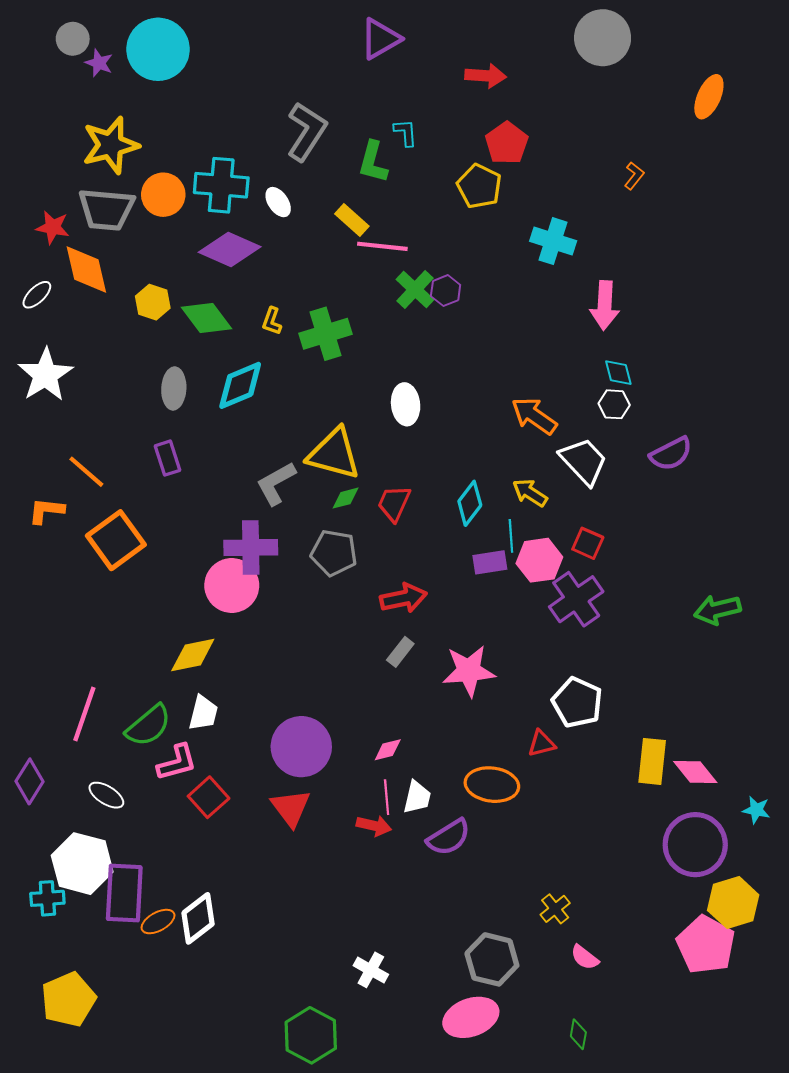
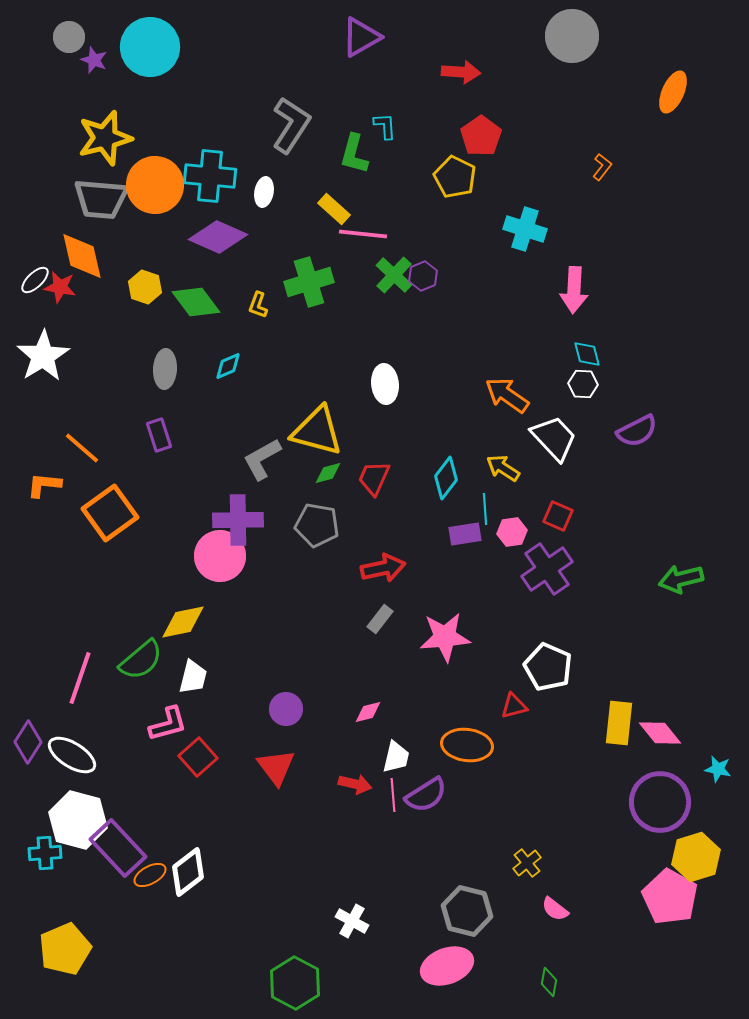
orange circle: (163, 195) -> (155, 185), size x1.4
white ellipse: (278, 202) -> (264, 192), turned 44
red star: (53, 227) -> (60, 287), moved
green cross: (326, 334) -> (309, 282), moved
cyan diamond: (240, 385) -> (228, 366), size x0.6
pink hexagon: (539, 560) -> (512, 532), size x0.7
green semicircle: (149, 726) -> (141, 660), moved
purple circle: (301, 747) -> (286, 709), size x0.6
white ellipse: (106, 795) -> (72, 755), moved, size x1.4
pink line: (387, 797) -> (393, 795), moved
purple rectangle: (124, 893) -> (118, 848), turned -46

